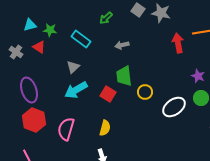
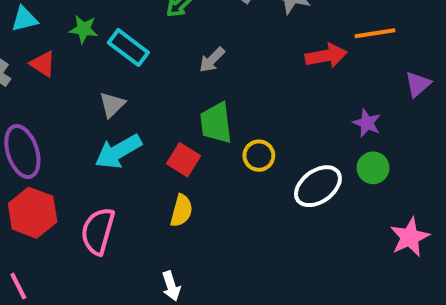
green star: (50, 30) -> (84, 29), moved
red arrow: (178, 43) -> (326, 56), turned 90
gray arrow: (122, 45) -> (212, 60), turned -32
yellow semicircle: (105, 128) -> (181, 211), moved

